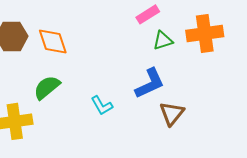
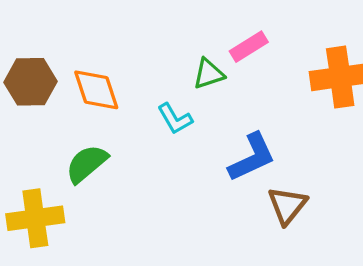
green triangle: (163, 40) -> (209, 74), moved
cyan L-shape: (102, 105) -> (175, 119), moved

